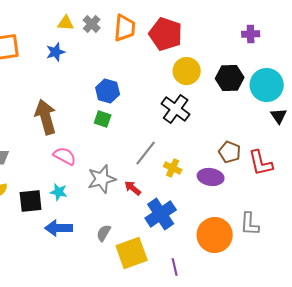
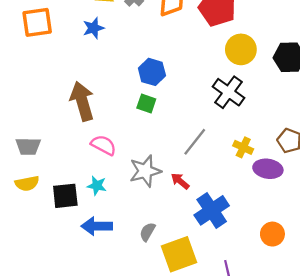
yellow cross: (173, 168) -> (243, 147), moved
orange circle: (215, 235) -> (272, 234), size x0.6

